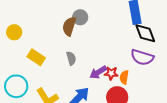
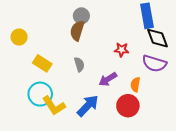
gray circle: (80, 17) -> (81, 16), moved
red star: (111, 73) -> (122, 50), moved
cyan circle: (16, 86) -> (40, 94), moved

